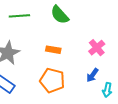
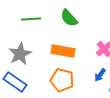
orange rectangle: (53, 50) -> (63, 51), size x1.6

